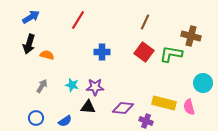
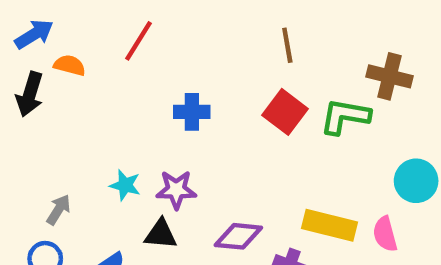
brown line: (145, 22) -> (287, 45), turned -35
orange semicircle: (47, 55) -> (70, 65), moved
gray arrow: (42, 86) -> (59, 210), moved

